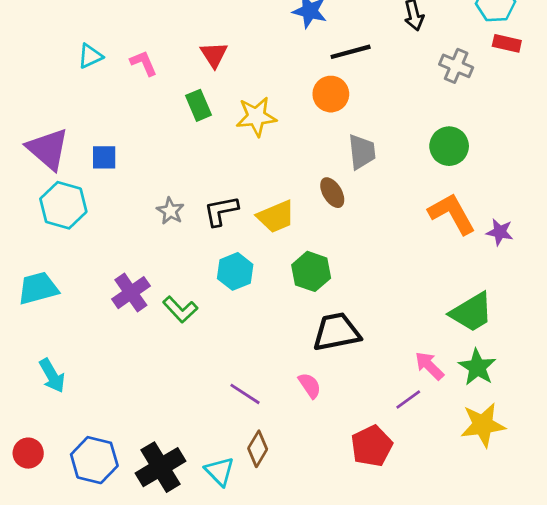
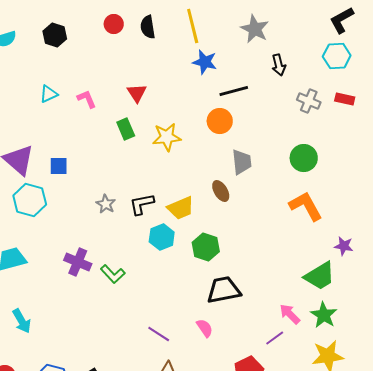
red rectangle: (507, 43) -> (345, 99), moved
purple star: (500, 232) -> (344, 246), moved
cyan hexagon: (235, 271) -> (162, 237), moved
purple cross: (131, 293) -> (78, 262), turned -32

